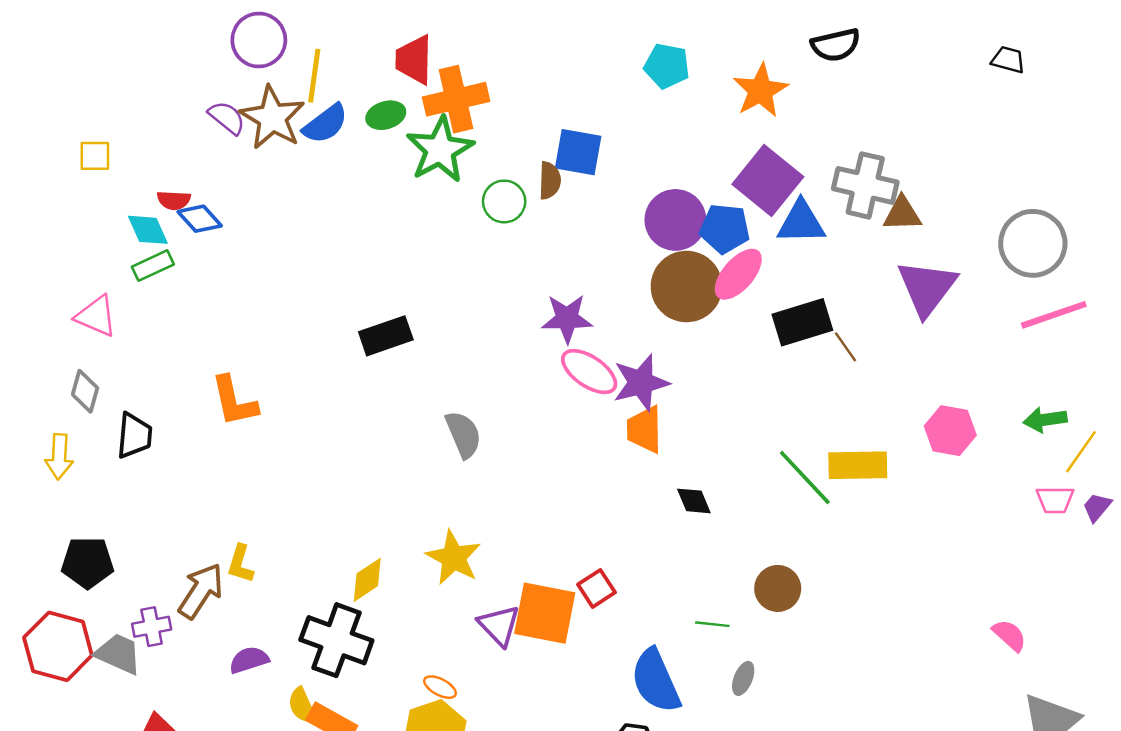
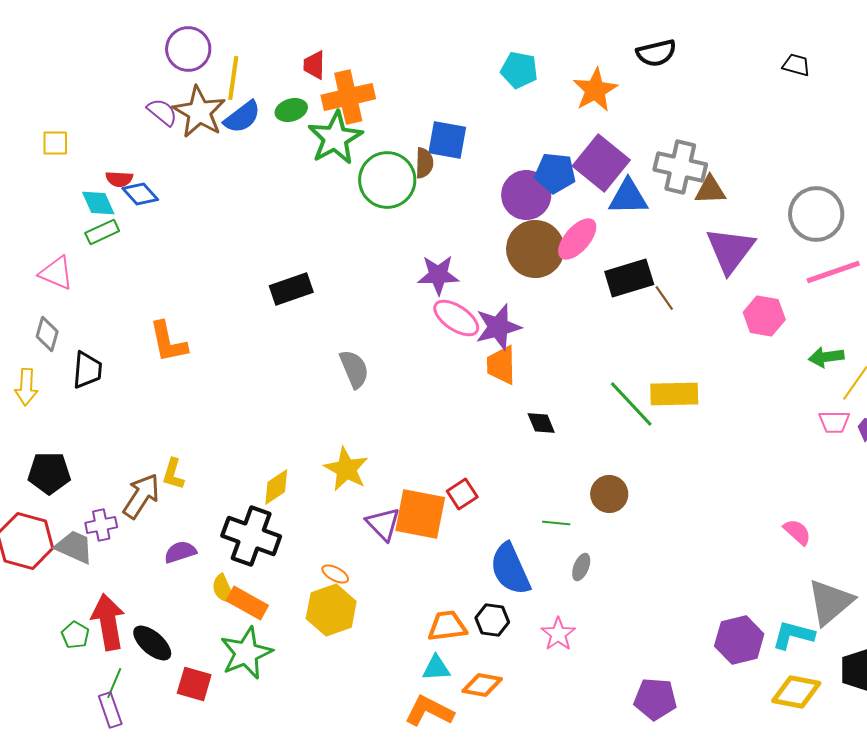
red trapezoid: (414, 60) -> (314, 65), size x0.7
green circle: (504, 201) -> (387, 180), size x1.6
blue pentagon: (725, 229) -> (555, 173), moved
pink hexagon: (950, 431) -> (764, 316), moved

